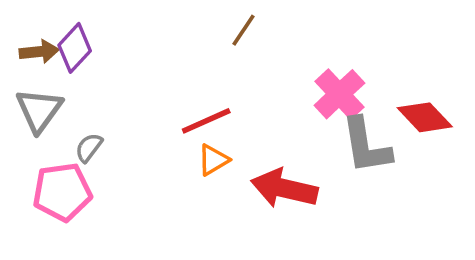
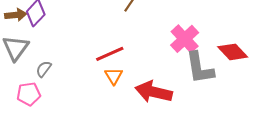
orange triangle: (213, 160) -> (114, 76), turned -30
pink pentagon: (62, 192) -> (29, 94), size x0.7

